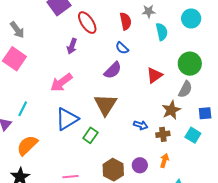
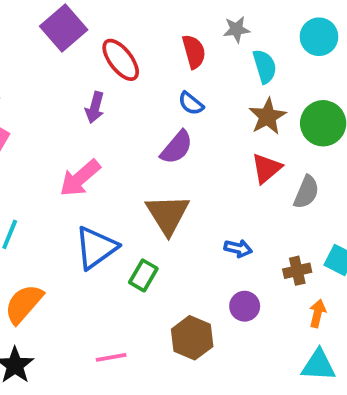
red triangle: (154, 75) -> (267, 168), moved
gray semicircle: (185, 89) -> (306, 192), moved
brown star: (171, 110) -> (268, 116), moved
brown cross: (163, 134) -> (297, 271), moved
orange arrow: (164, 161) -> (318, 313), moved
purple circle: (140, 165) -> (245, 306), moved

